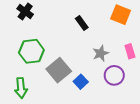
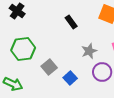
gray square: (59, 70) -> (49, 67), size x0.7
green arrow: (21, 88) -> (13, 84), turned -60

